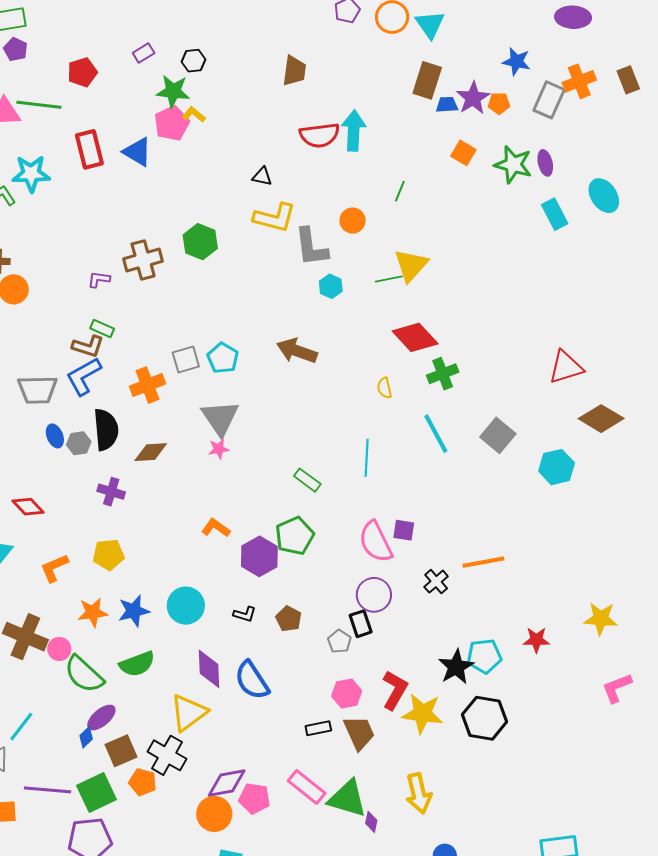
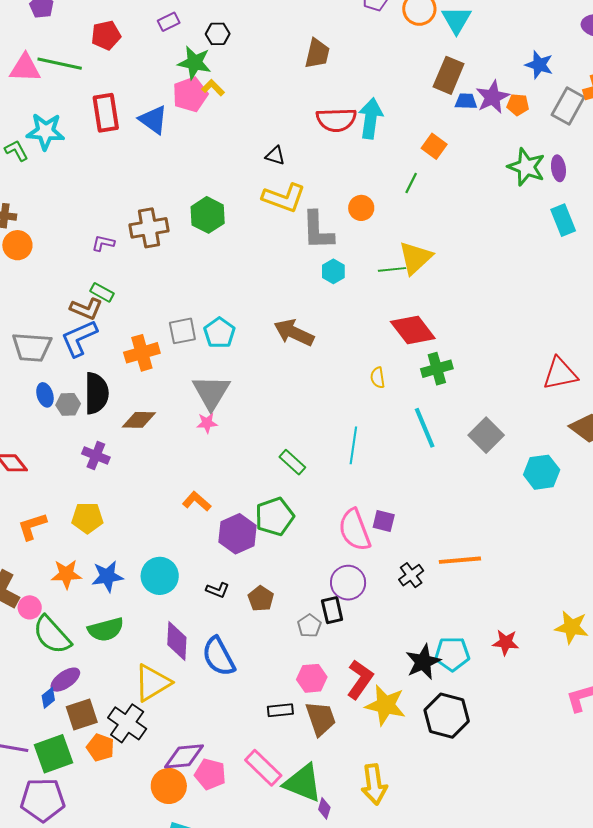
orange square: (463, 153) -> (434, 146), moved

